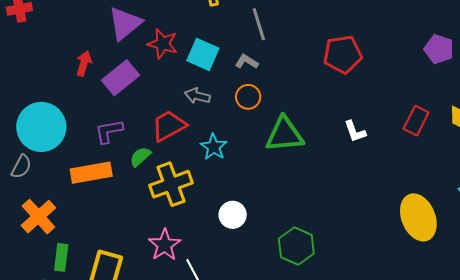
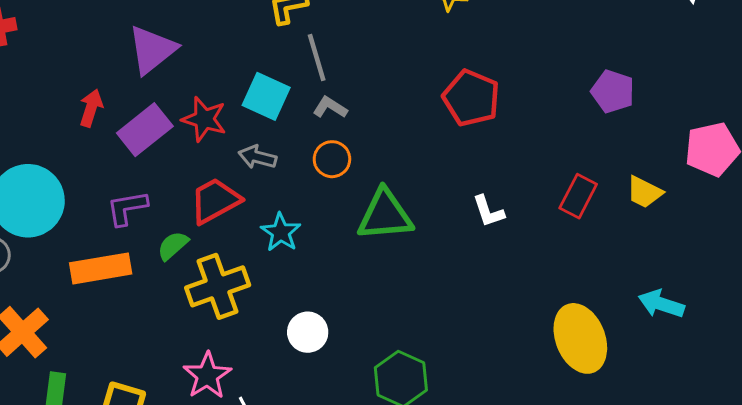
gray line: (259, 24) -> (317, 58), moved
red star: (163, 44) -> (204, 119), moved
red pentagon: (343, 54) -> (471, 98), turned 30

